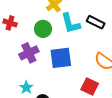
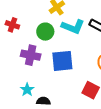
cyan L-shape: (71, 23) -> (73, 27), turned -55
purple cross: (29, 53) -> (31, 55), turned 36

